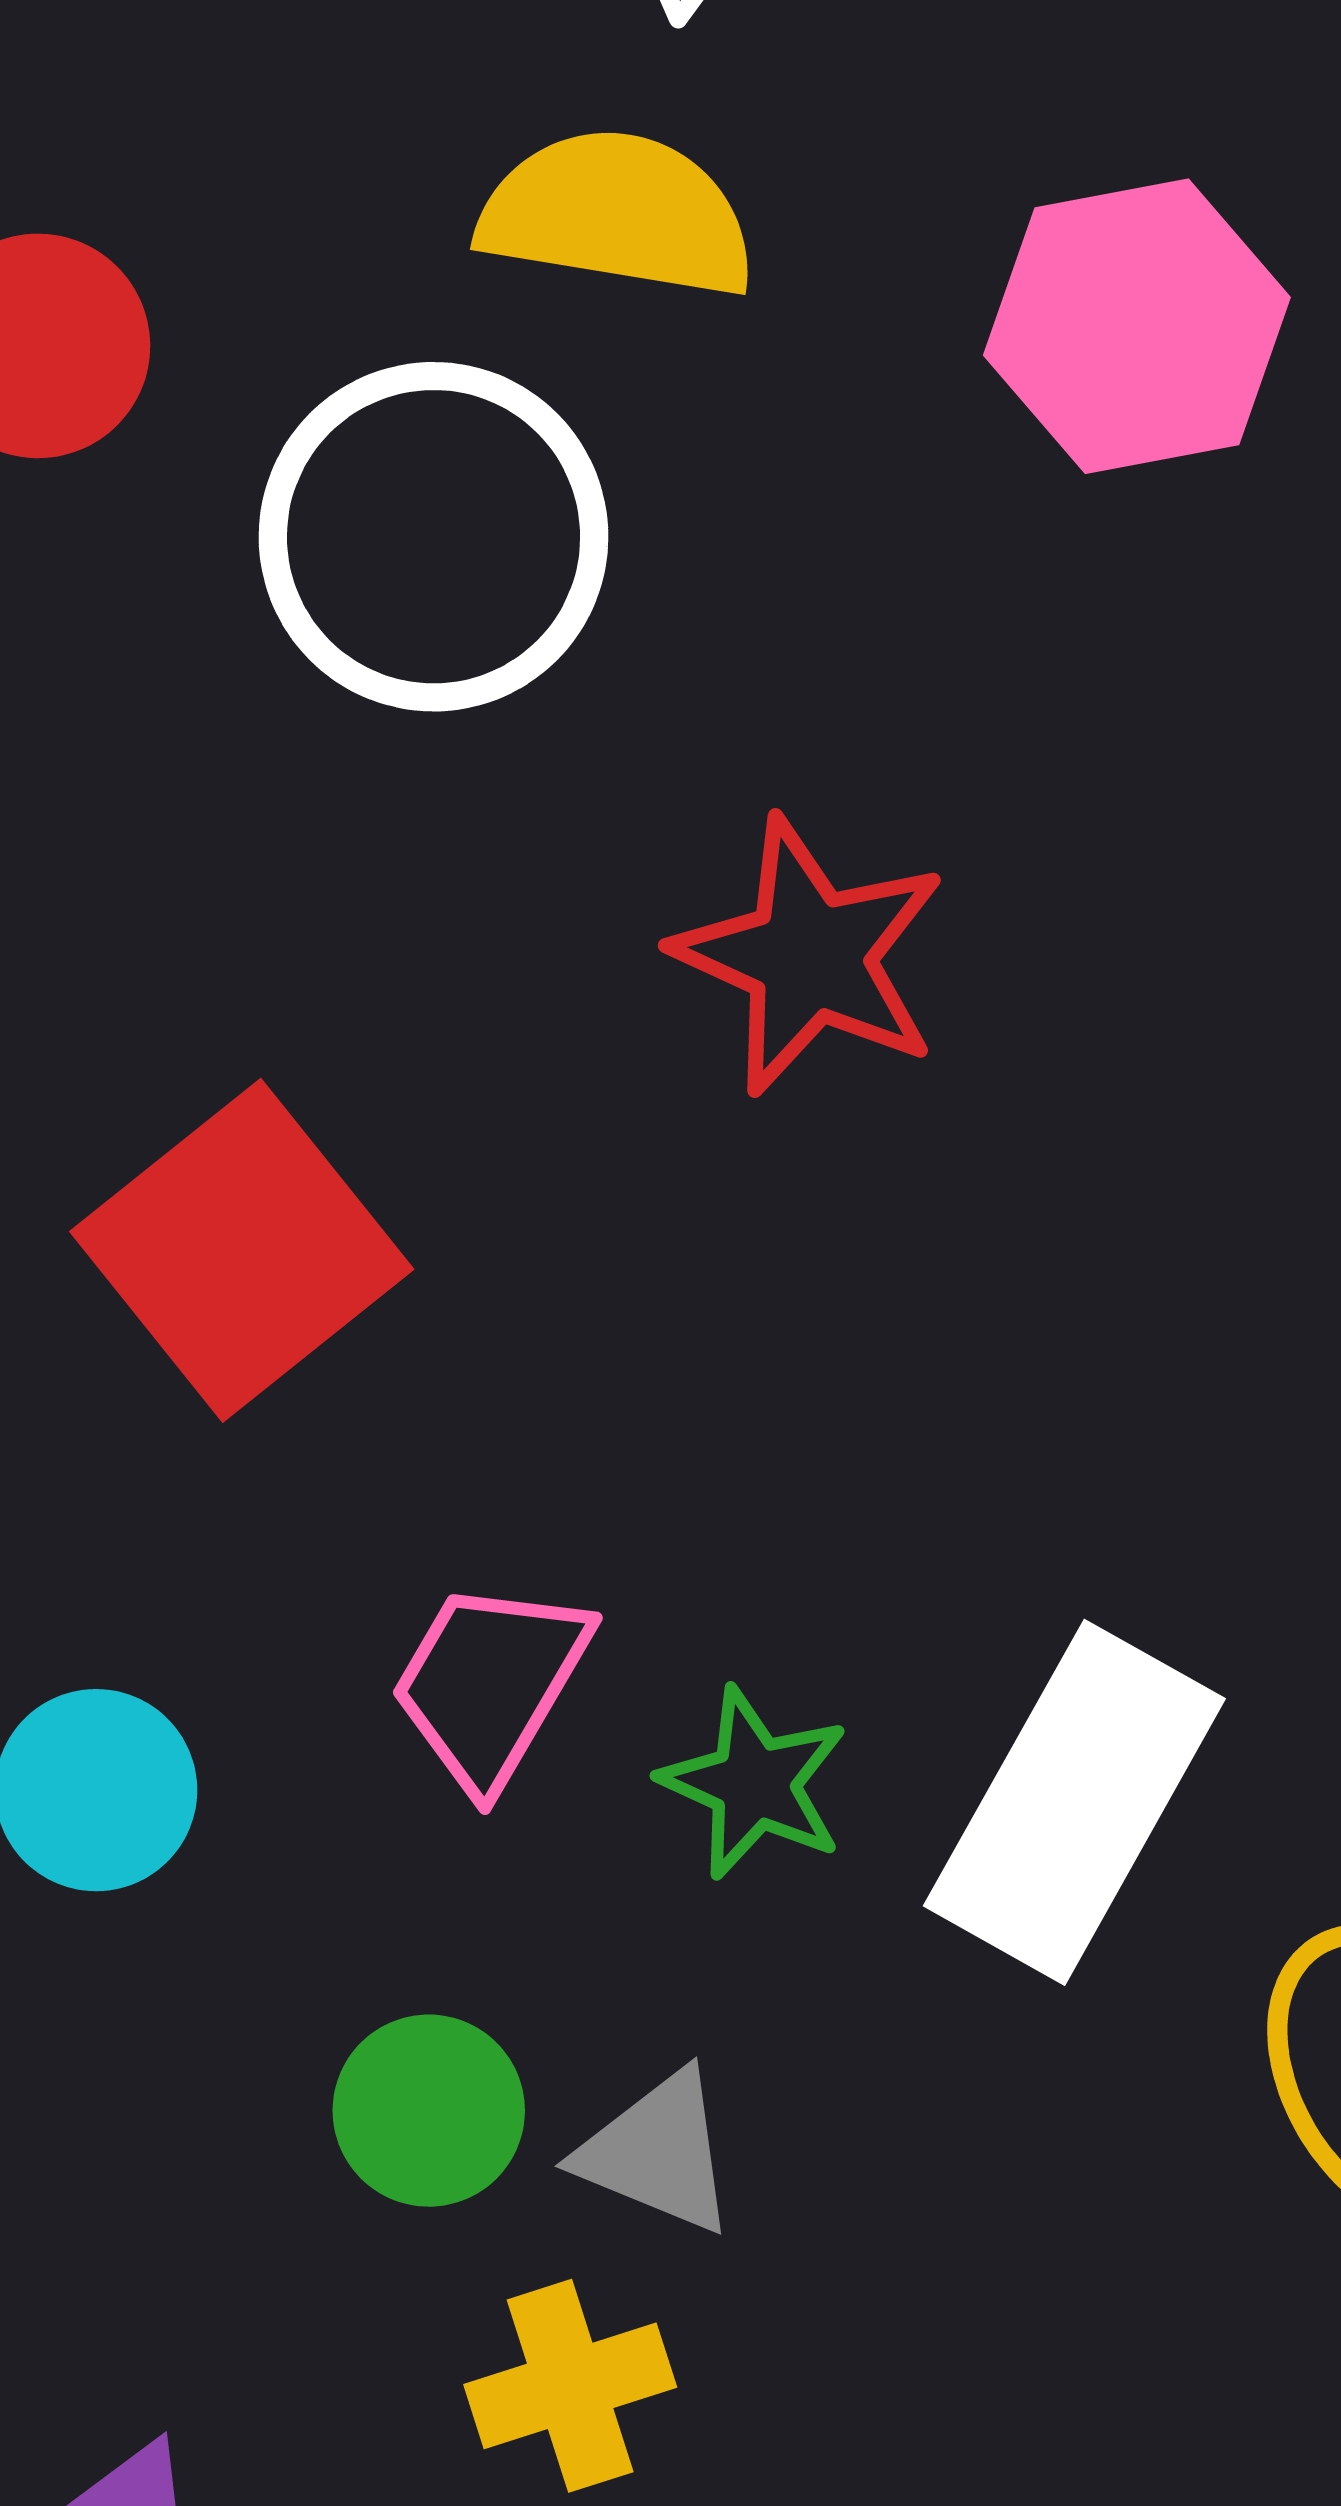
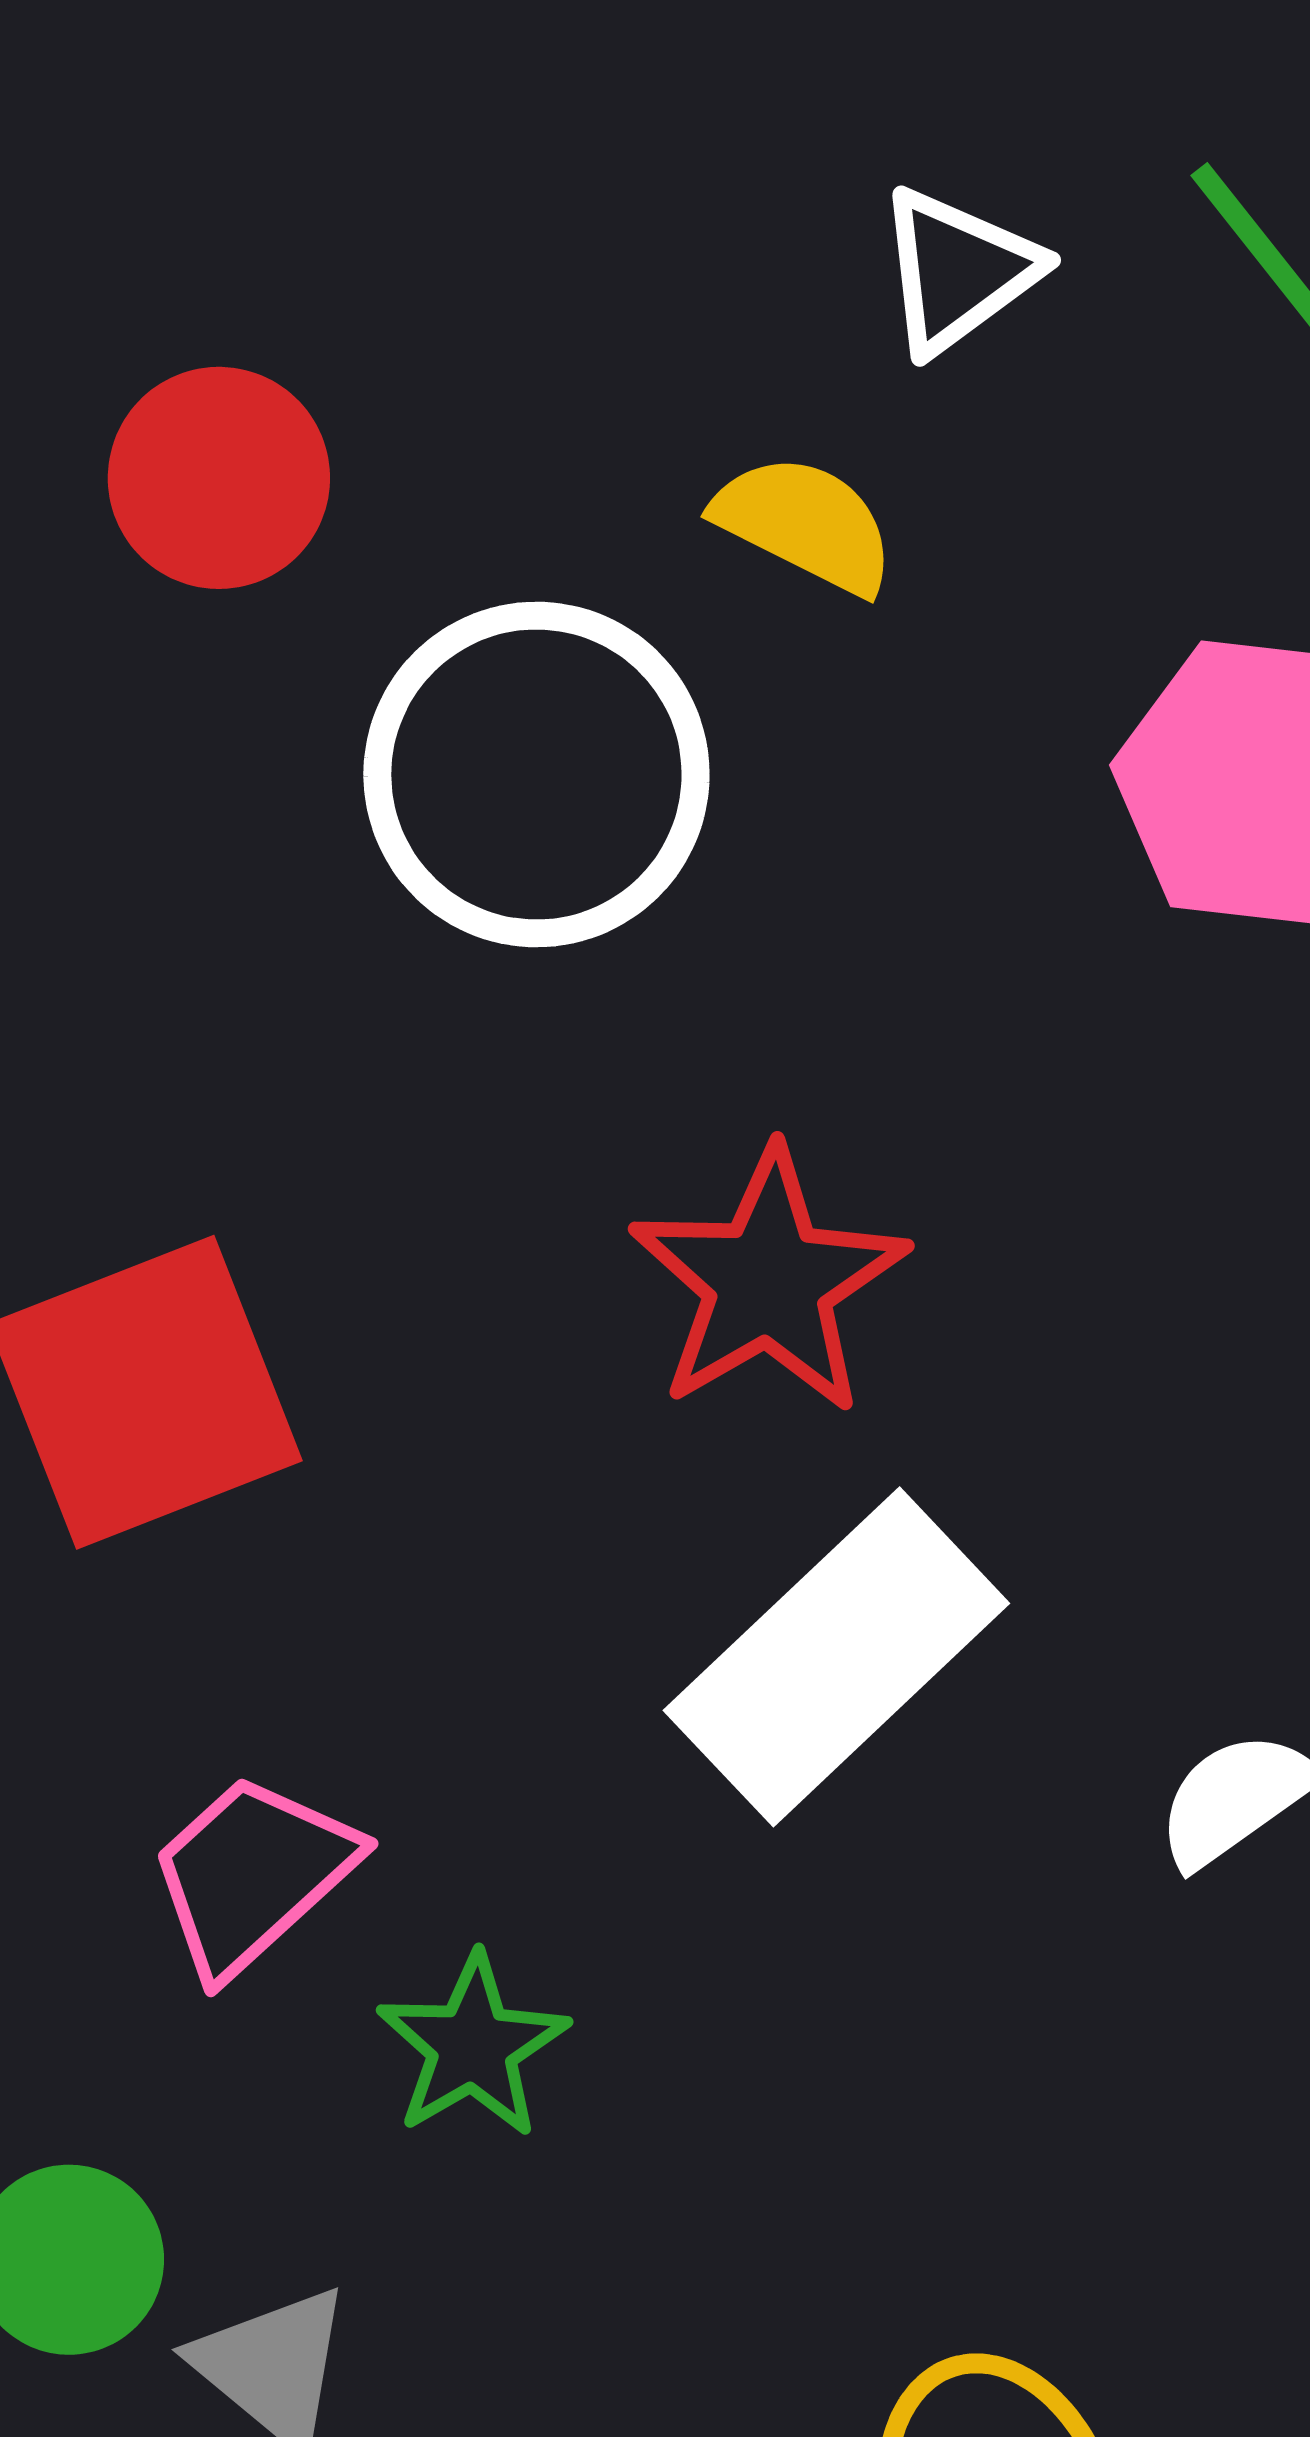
yellow semicircle: (617, 214) -> (805, 524), size x0.7
white rectangle: (1074, 1802) -> (836, 1657), moved

